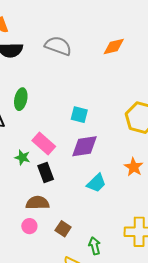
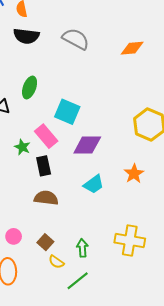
cyan square: (79, 115) -> (67, 112), moved, size x1.4
brown semicircle: (37, 203) -> (46, 198), moved
pink circle: (29, 226) -> (14, 236), moved
brown square: (63, 229) -> (45, 242), moved

